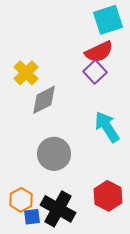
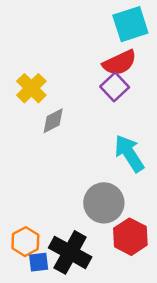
gray diamond: (44, 100) -> (53, 121), size x0.7
gray circle: (54, 154) -> (104, 203), moved

